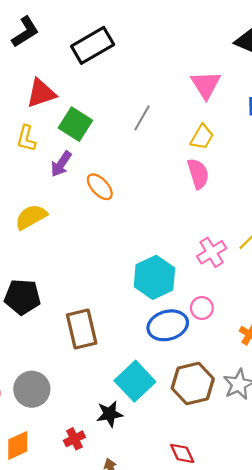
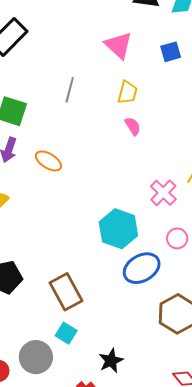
pink semicircle: (198, 174) -> (133, 126), size x0.7
pink circle: (202, 308) -> (177, 238), moved
cyan square: (135, 381) -> (66, 333), moved, size x0.6

